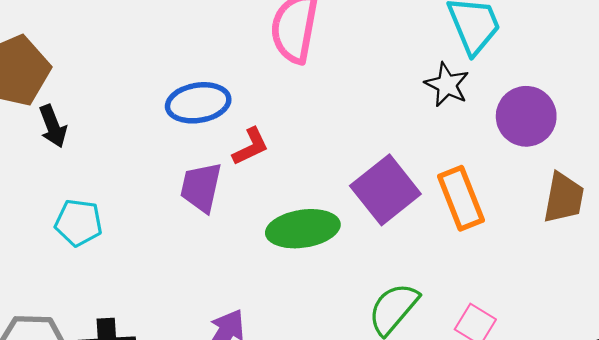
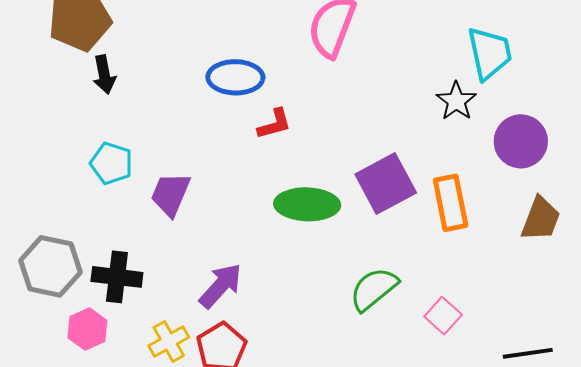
purple trapezoid: (201, 187) -> (171, 194), moved

